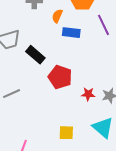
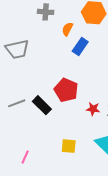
blue rectangle: (71, 33) -> (80, 46), turned -66
black rectangle: (35, 55) -> (42, 105), moved

